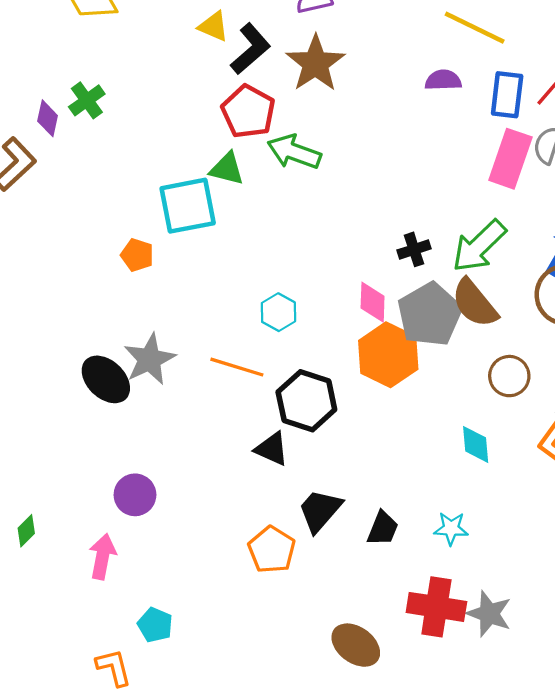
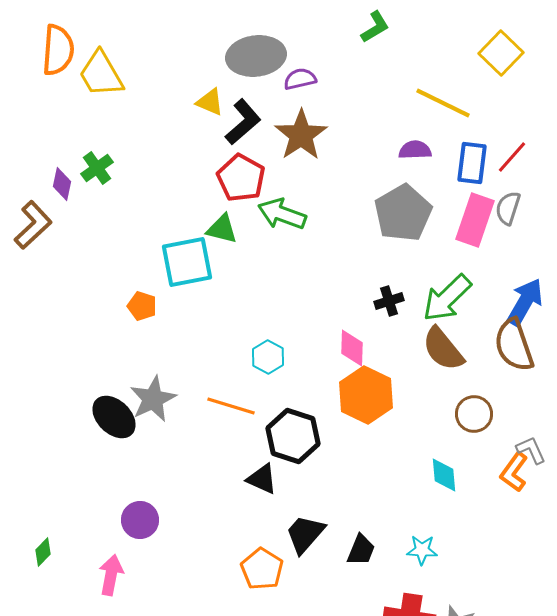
gray pentagon: (430, 314) -> (403, 213), moved

